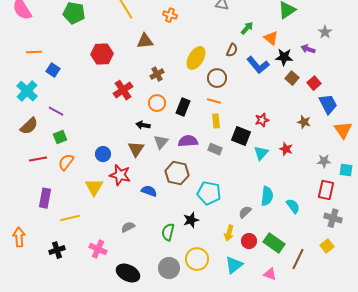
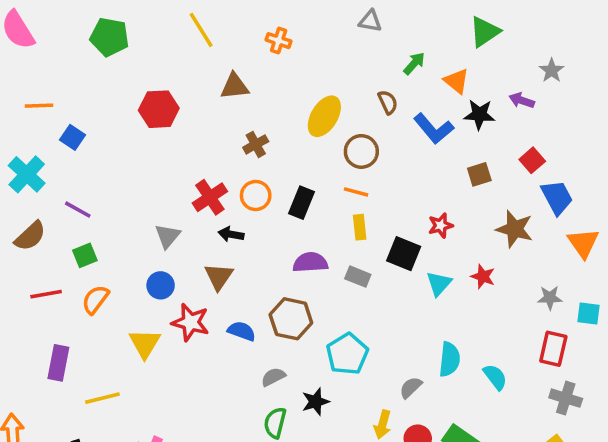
brown semicircle: (232, 50) -> (388, 102), turned -48
brown square: (292, 78) -> (479, 174), moved, turned 32
red cross: (123, 90) -> (210, 197), moved
brown star: (304, 122) -> (515, 229), size x1.5
gray triangle: (161, 142) -> (168, 236), moved
blue semicircle: (149, 191) -> (242, 331), moved
cyan pentagon: (209, 193) -> (347, 354), turned 30
gray semicircle: (128, 227) -> (273, 377), moved

